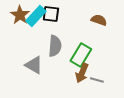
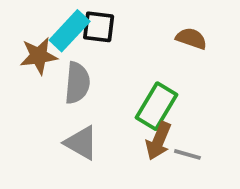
brown star: (20, 15) -> (39, 56), moved, turned 30
gray semicircle: (55, 46) -> (77, 83), moved
gray triangle: (34, 65) -> (81, 143), moved

